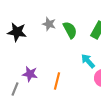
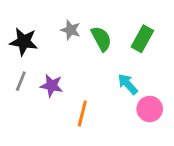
purple star: (30, 74) -> (52, 86), moved
gray line: (15, 89) -> (21, 81), moved

